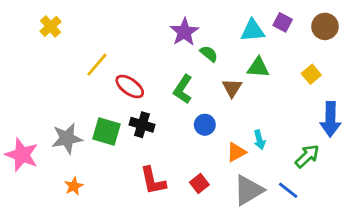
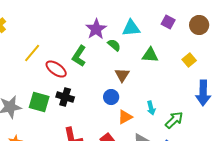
cyan triangle: (253, 31) -> (131, 28), moved
brown triangle: (232, 88) -> (122, 75), moved
green L-shape: (183, 89) -> (79, 56), moved
orange triangle: (236, 152) -> (125, 117), moved
green arrow: (307, 156) -> (174, 120), moved

